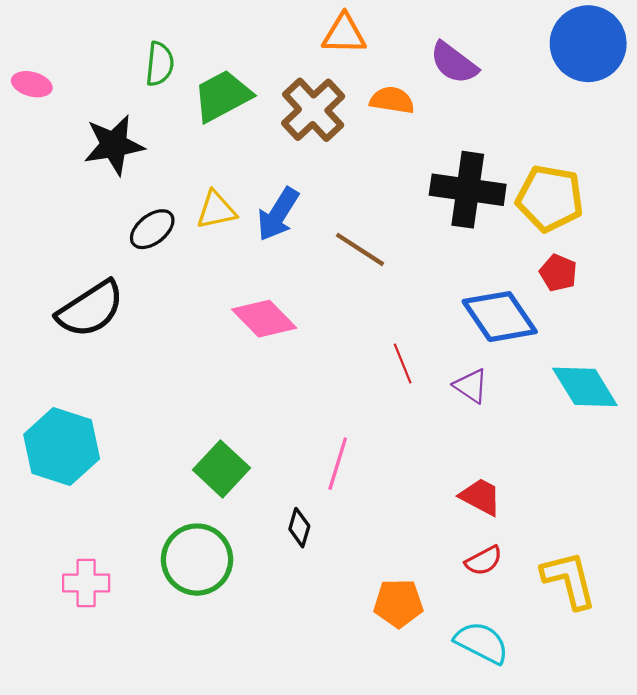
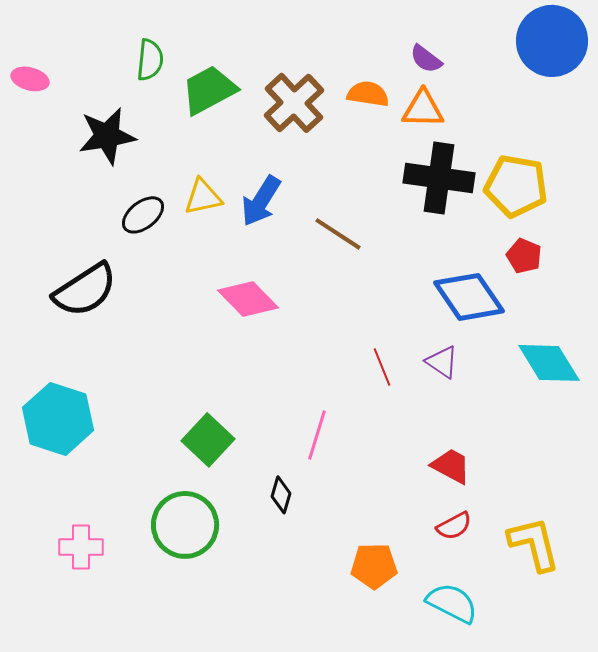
orange triangle: (344, 34) -> (423, 109), moved
purple semicircle: (454, 63) -> (426, 59), size x0.7
red line: (403, 363) -> (382, 367), moved

